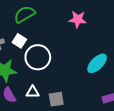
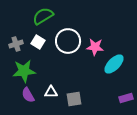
pink star: (78, 19) -> (95, 47), moved
white circle: (38, 57) -> (68, 41), moved

